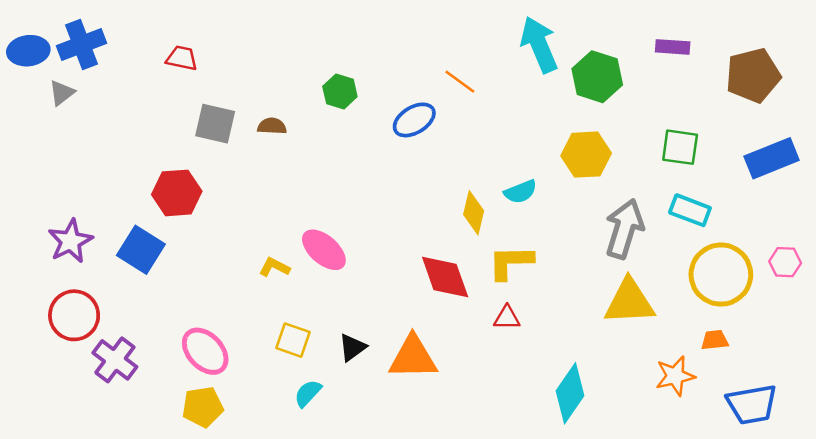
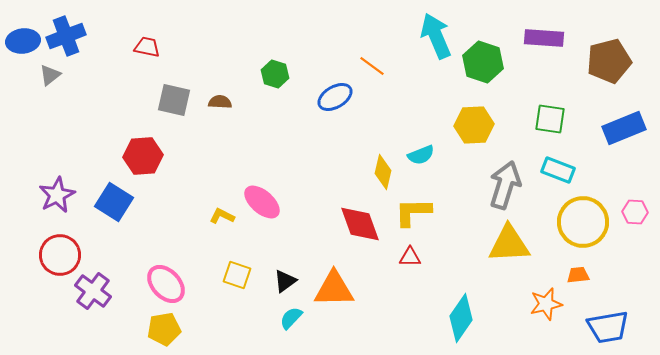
purple rectangle: (673, 47) -> (544, 38), size x1.4
cyan semicircle: (308, 393) -> (291, 318), moved

